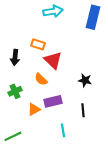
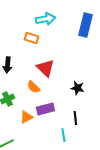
orange rectangle: (38, 44) -> (31, 38), moved
cyan line: (63, 130) -> (63, 135), moved

